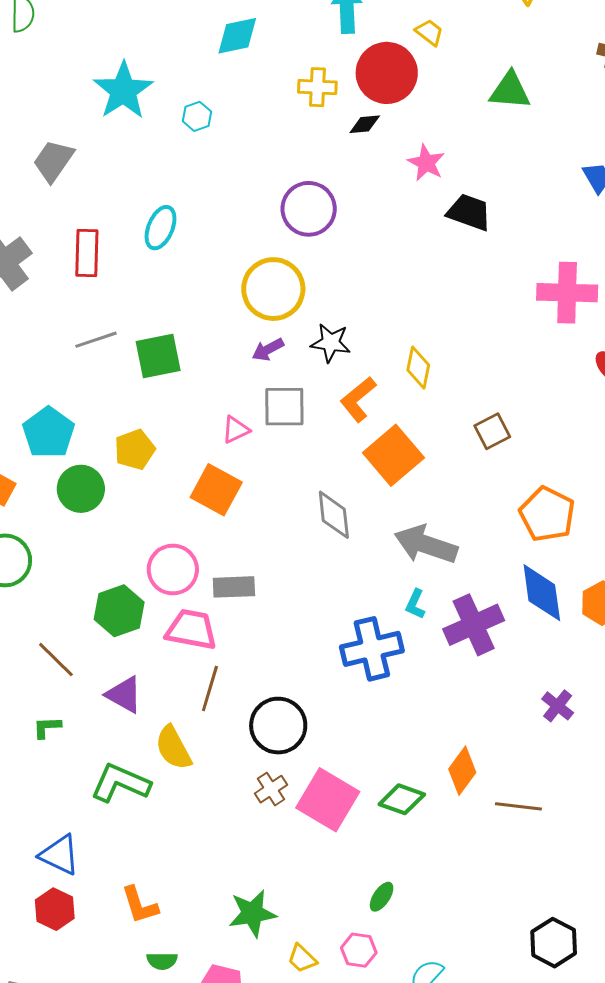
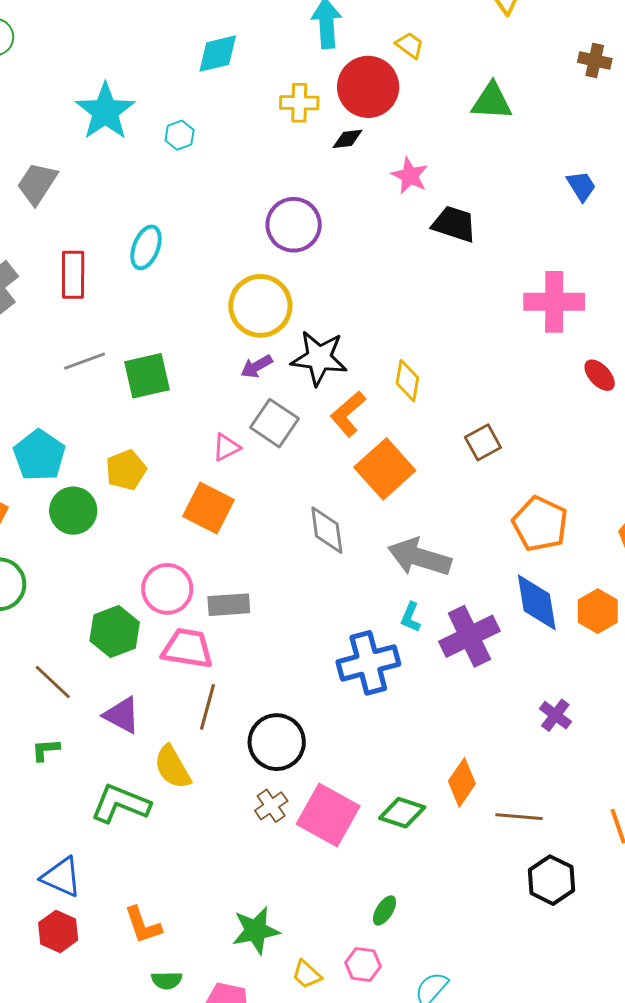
black star: (331, 343) -> (319, 358), size x1.4
gray square: (284, 407) -> (274, 423), turned 36
black hexagon: (554, 943) -> (552, 880), moved

